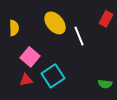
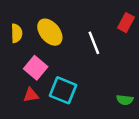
yellow ellipse: (55, 23) -> (50, 32), moved
cyan square: (53, 76) -> (63, 90), turned -35

